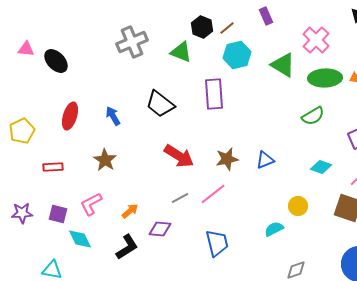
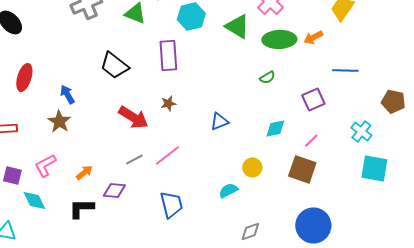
blue arrow: (113, 116) -> (67, 94), moved
green semicircle: (313, 116) -> (267, 77), size x0.7
brown star: (227, 159) -> (168, 103), moved, size x0.7
cyan diamond: (321, 167) -> (275, 128), turned -30
black L-shape: (127, 247) -> (81, 208), turned -148

